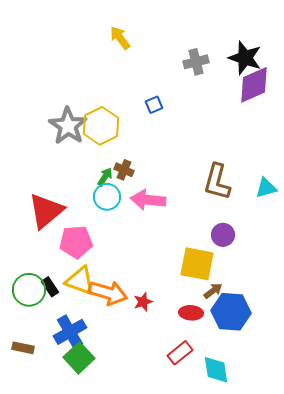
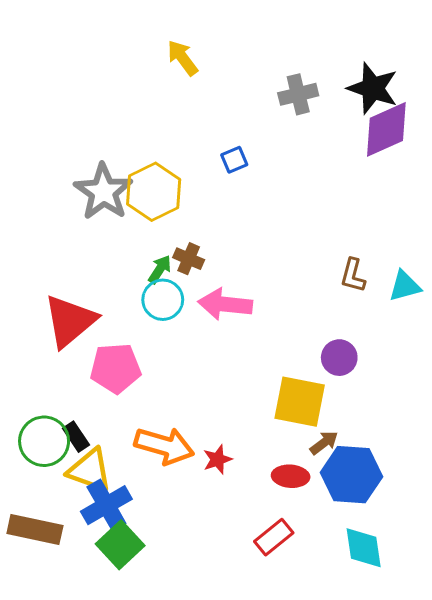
brown L-shape: (217, 182) -> (353, 275), moved, size x0.6
yellow triangle: (80, 281) -> (90, 470), moved
brown rectangle: (23, 348) -> (35, 529), size x1.6
cyan diamond: (216, 370) -> (364, 548), moved

